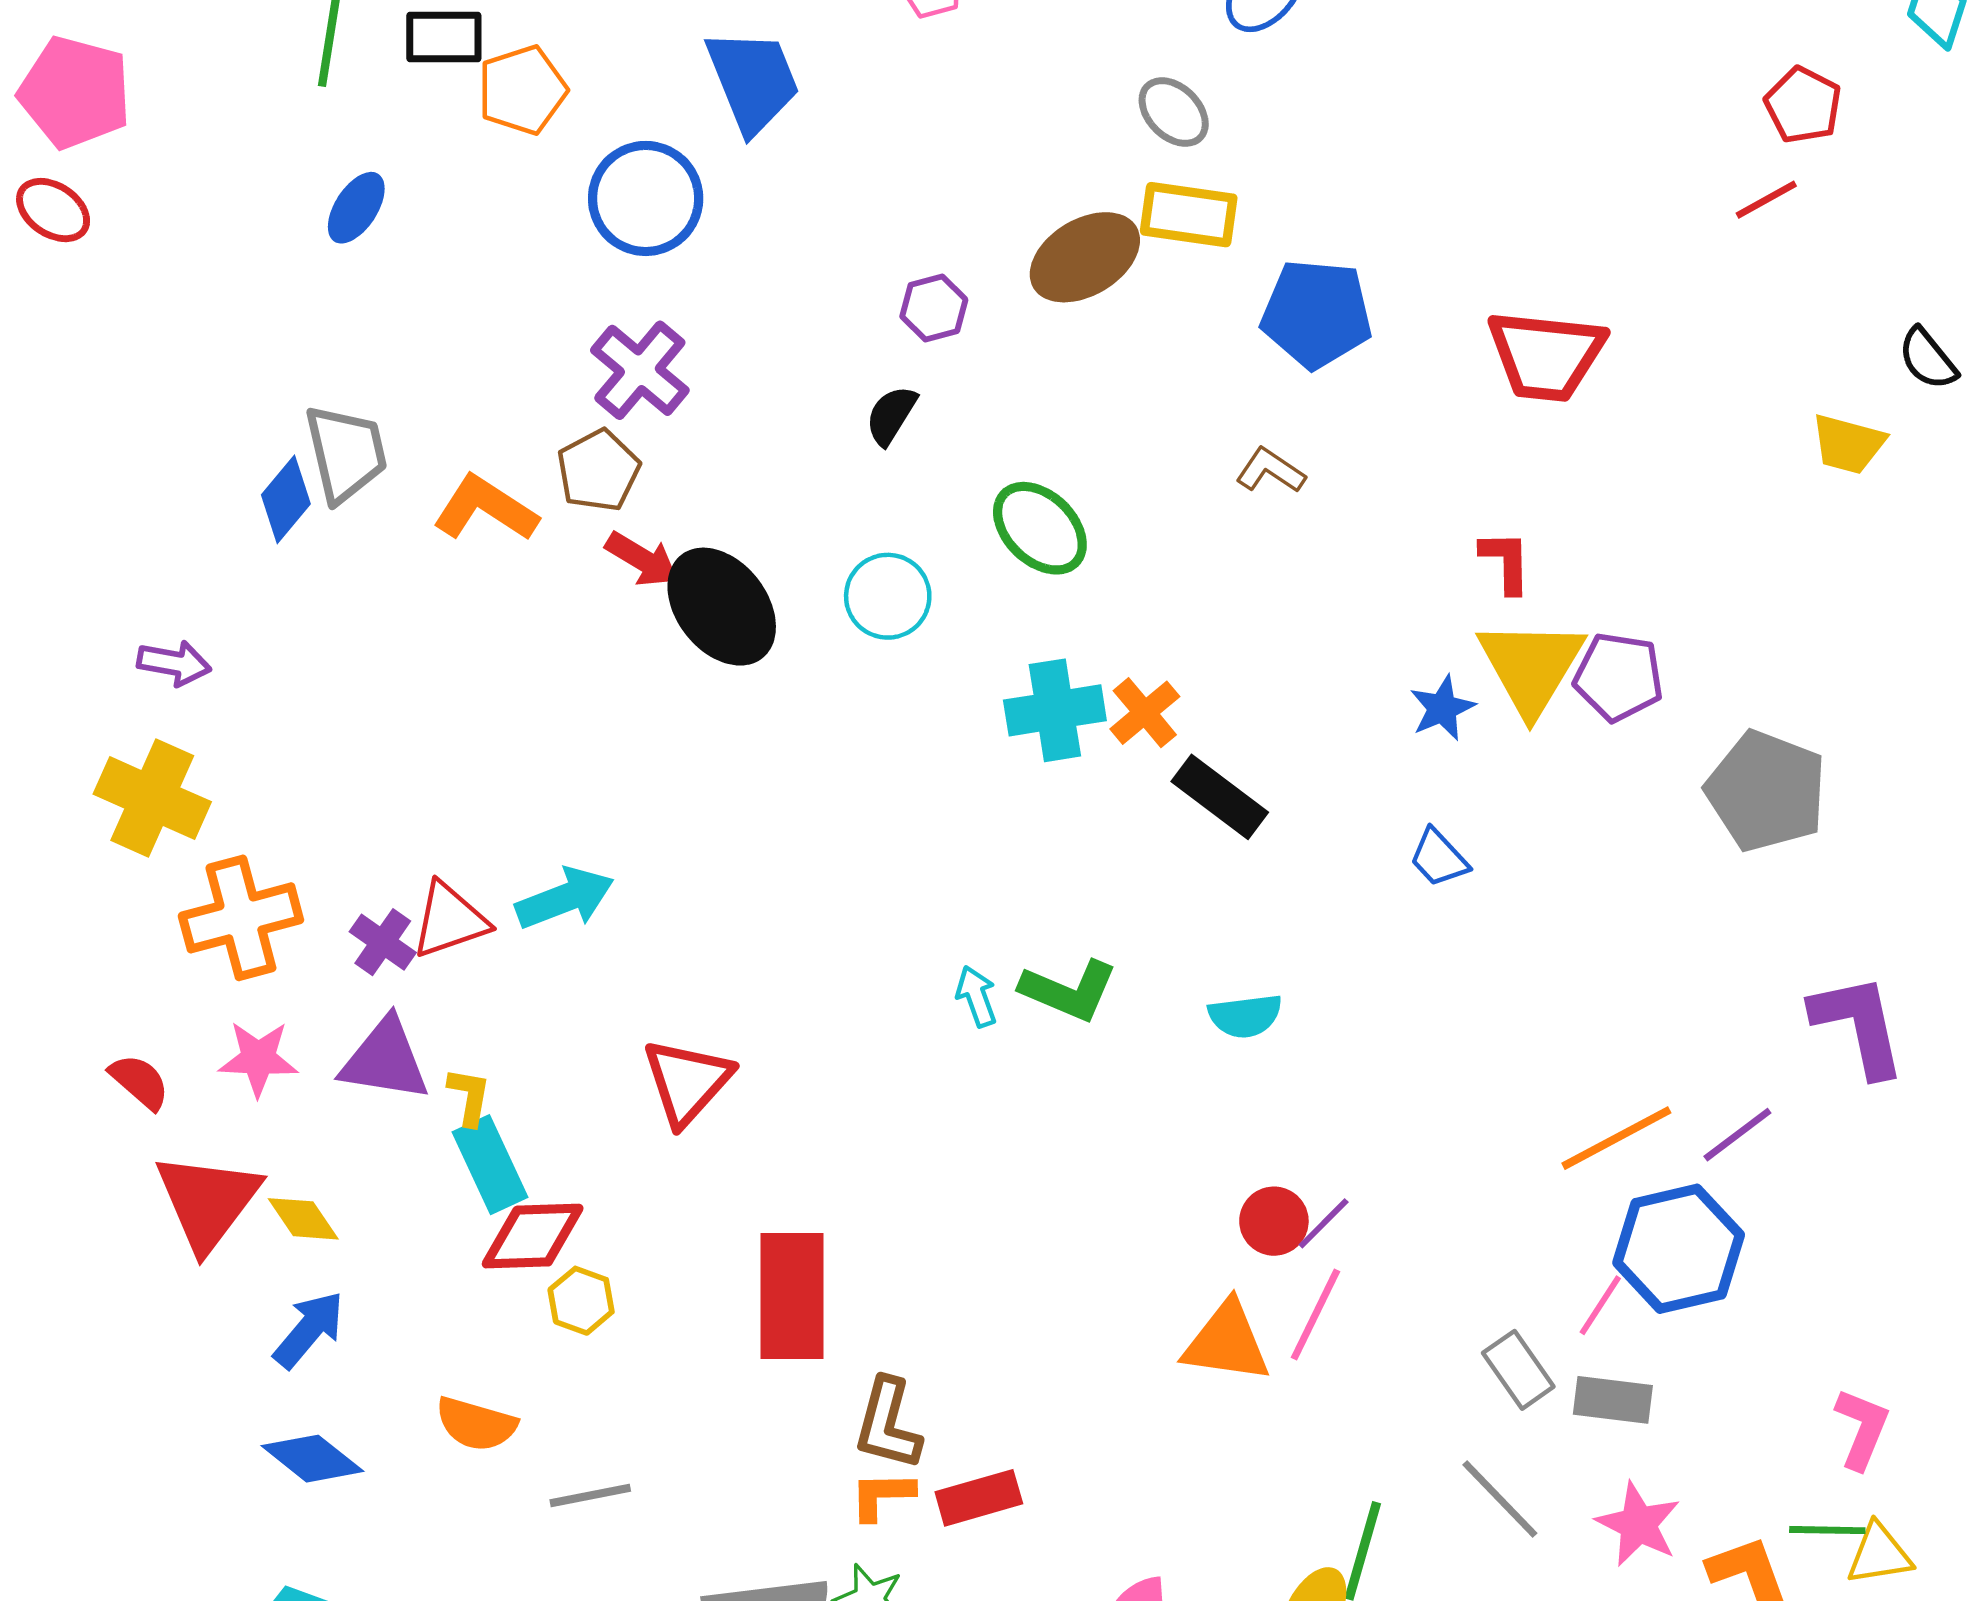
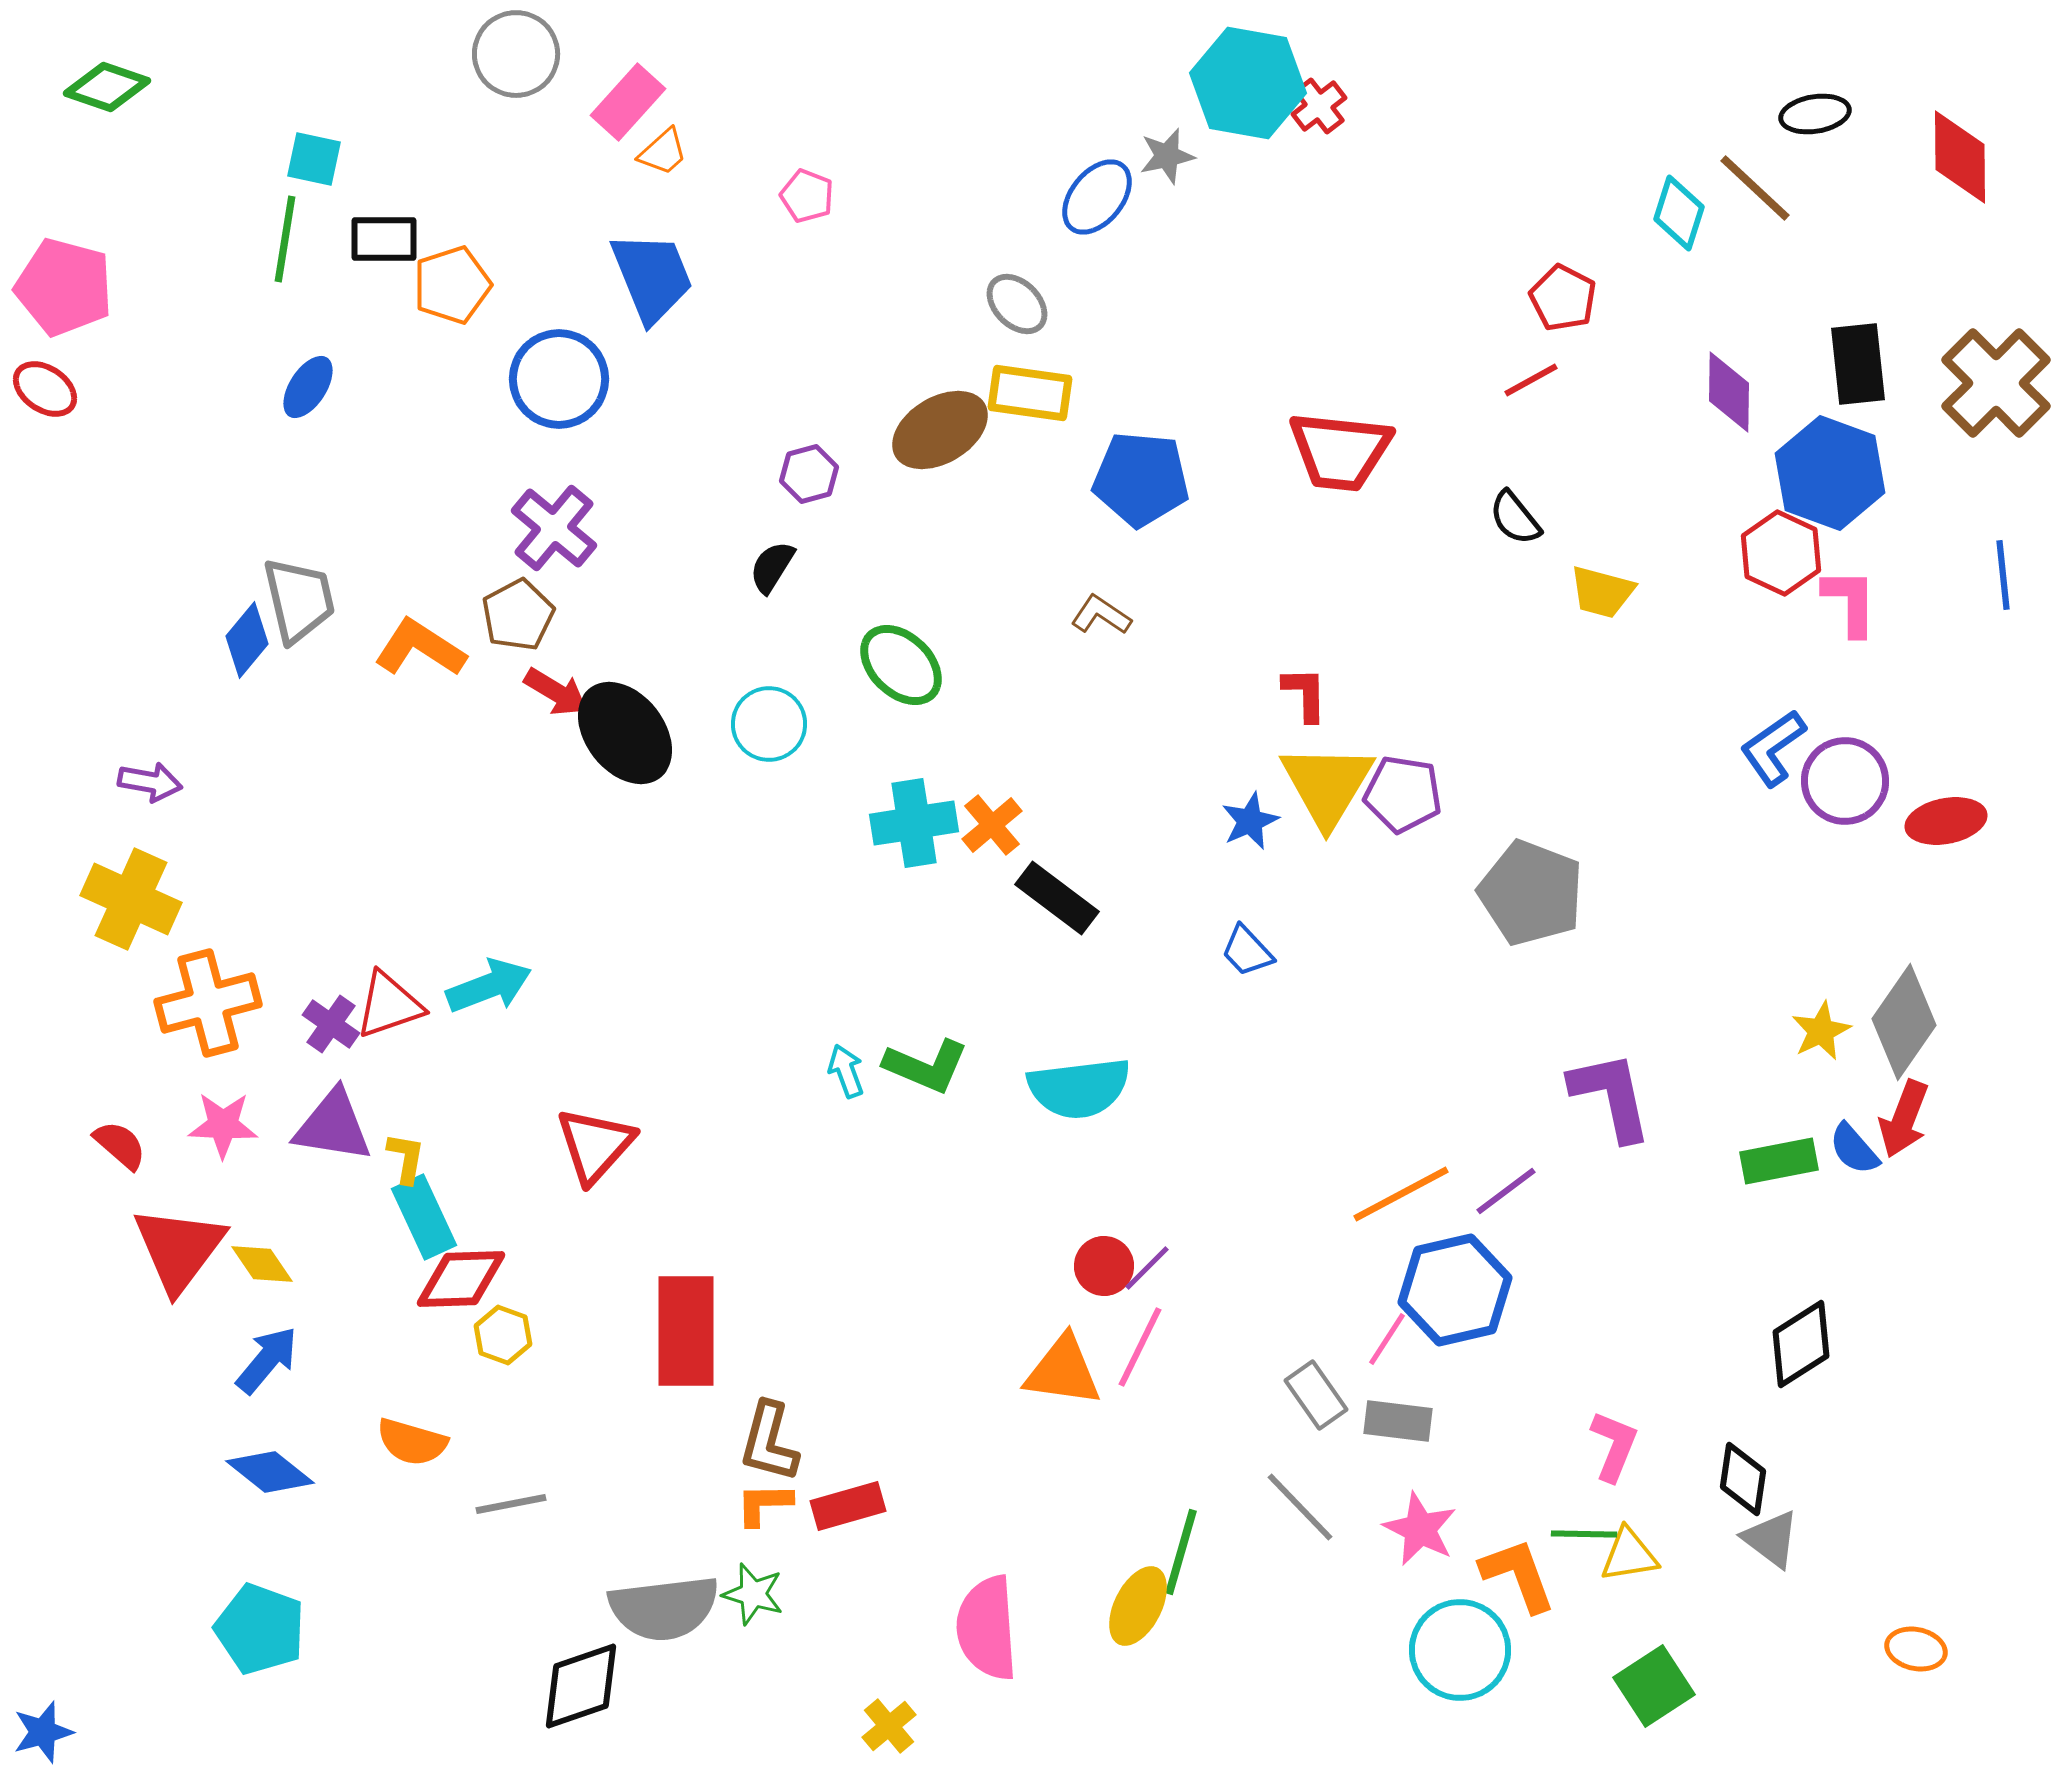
red trapezoid: (1546, 355) -> (1340, 451), moved
black semicircle: (1928, 359) -> (1515, 518), moved
cyan semicircle: (1245, 1016) -> (1079, 1088), size x1.6

